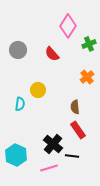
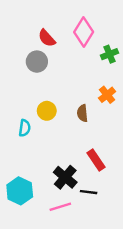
gray circle: (18, 50) -> (37, 62), moved
red semicircle: (52, 54) -> (47, 38), moved
brown semicircle: (75, 107) -> (82, 113), moved

